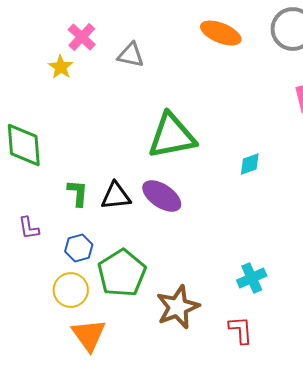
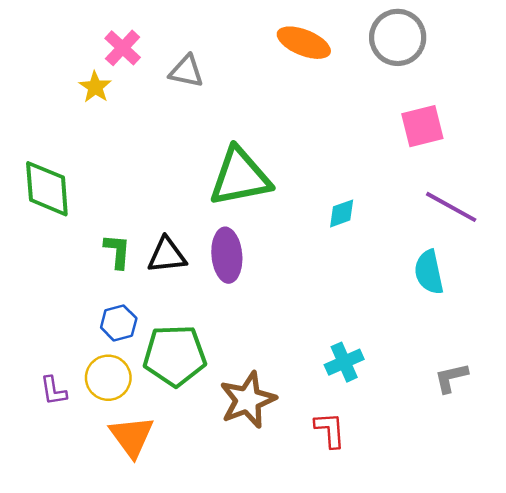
purple ellipse: (162, 196) -> (227, 255), turned 51
purple L-shape: (29, 228) -> (53, 391), moved
green pentagon: (122, 273) -> (175, 356), turned 30

